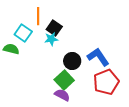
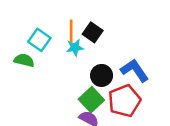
orange line: (38, 16) -> (71, 31), moved
black square: (54, 28) -> (93, 32), moved
red pentagon: (106, 82) -> (124, 101), moved

